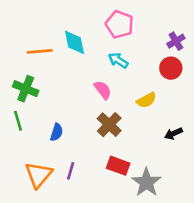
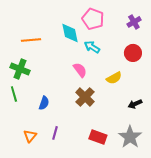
purple cross: (176, 41) -> (134, 22), moved
cyan diamond: (74, 42) -> (70, 33), moved
red rectangle: (118, 166) -> (98, 137), moved
orange triangle: (39, 175) -> (30, 136), size x0.6
gray star: (146, 182) -> (130, 137), moved

